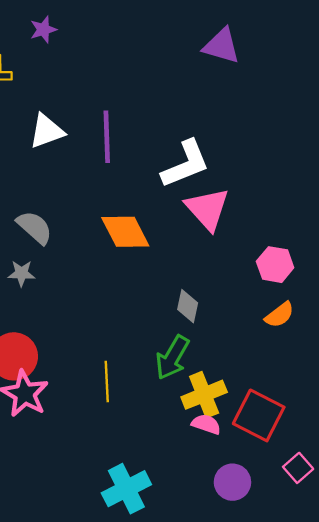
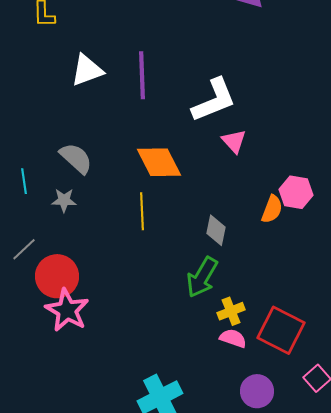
pink triangle: (207, 209) -> (234, 141), size x0.6
orange semicircle: (279, 315) -> (272, 209), moved, turned -32
yellow line: (107, 382) -> (142, 211), moved
yellow cross: (204, 395) -> (231, 311), size x0.7

